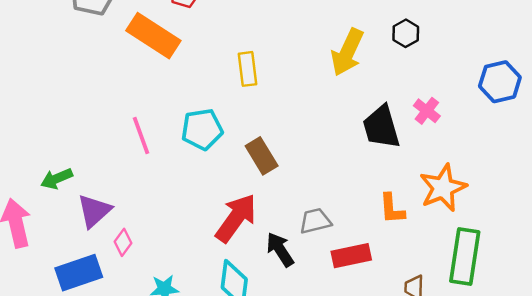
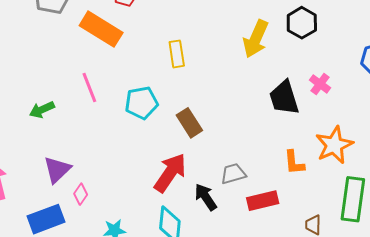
black hexagon: (406, 33) -> (302, 23), size x1.4
pink line: (141, 135) -> (89, 87), moved
green arrow: (57, 179) -> (42, 110), moved

